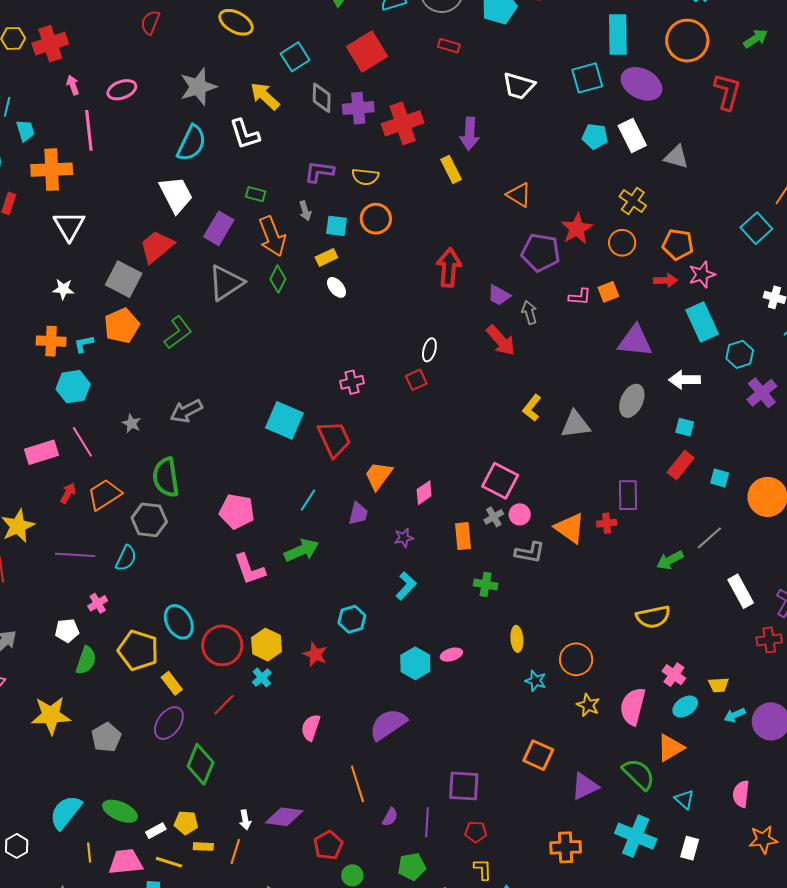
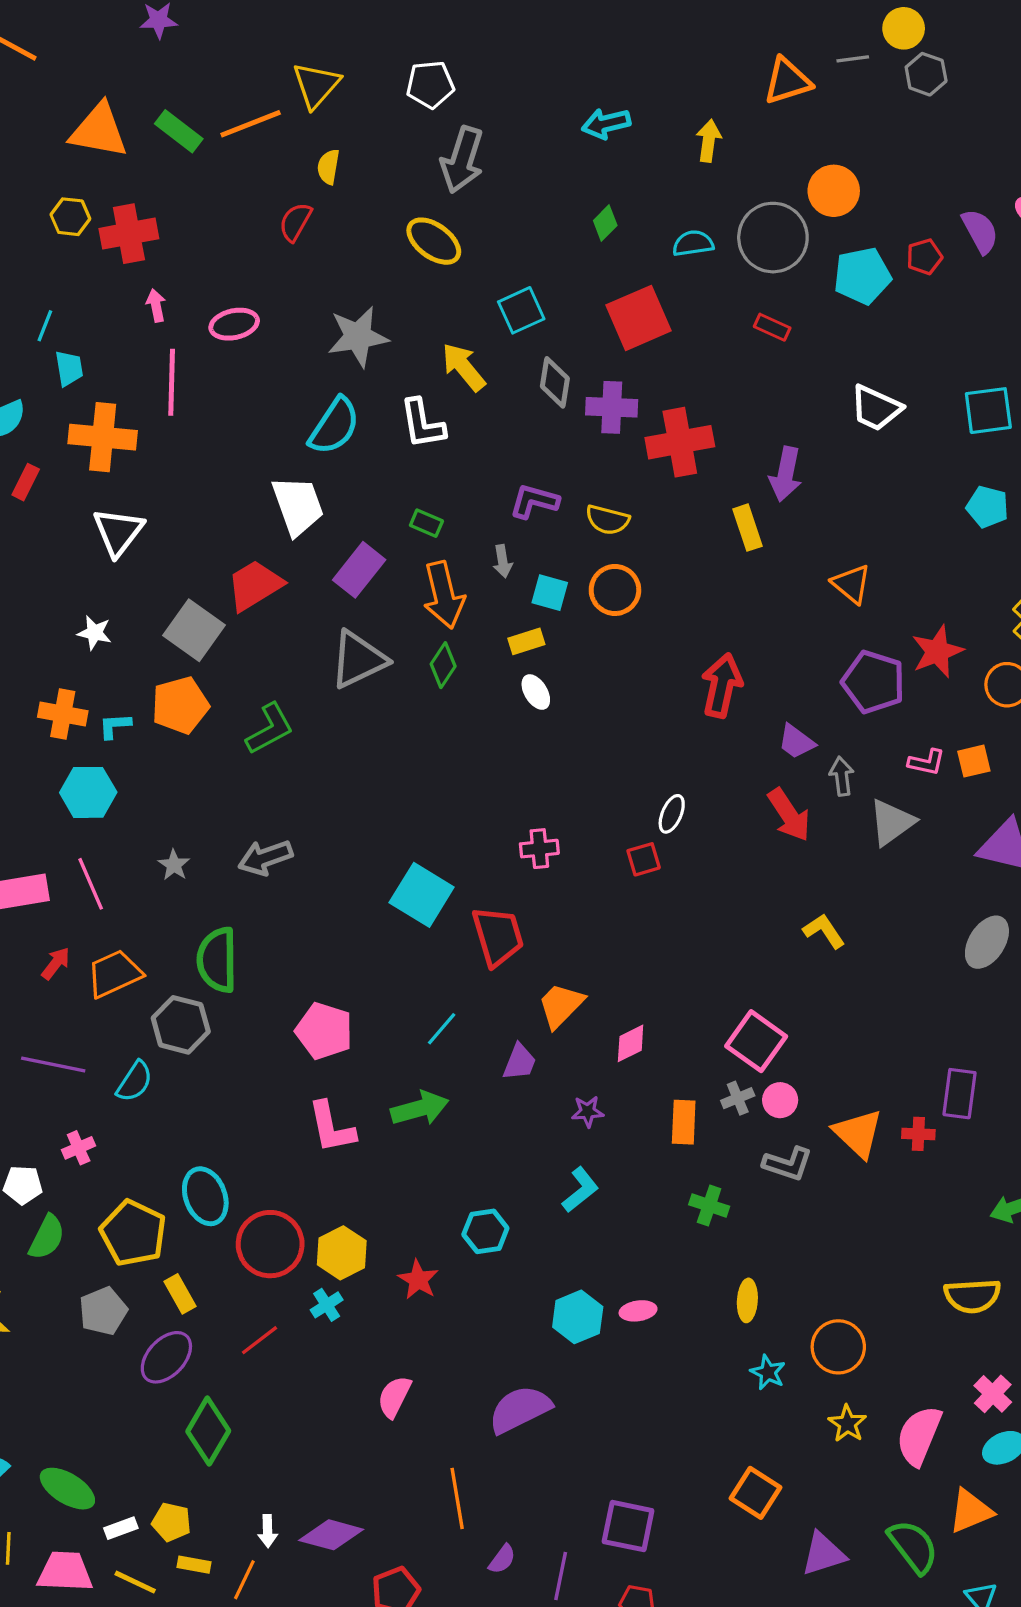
yellow L-shape: (532, 408) -> (824, 931), turned 100
gray triangle: (575, 424) -> (892, 822), moved, turned -36
gray pentagon: (106, 737) -> (103, 1311), moved

